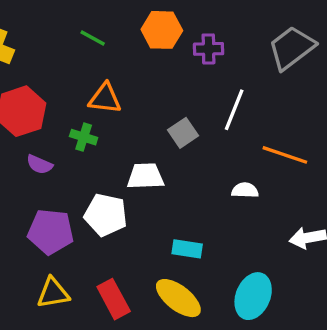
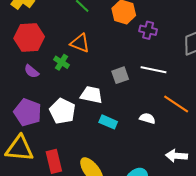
white line: (234, 110) -> (154, 70), turned 65
cyan rectangle: (187, 249) -> (108, 122), moved
yellow triangle: (53, 293) -> (20, 148), size x1.4

